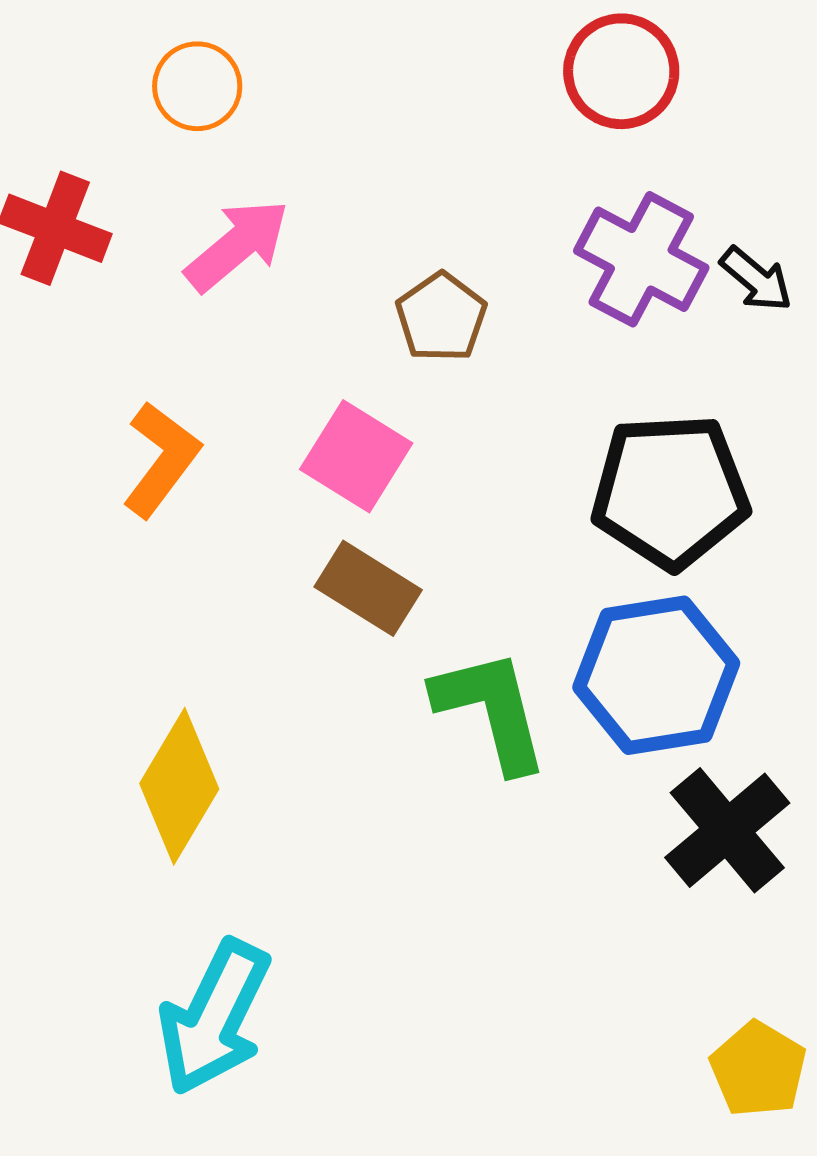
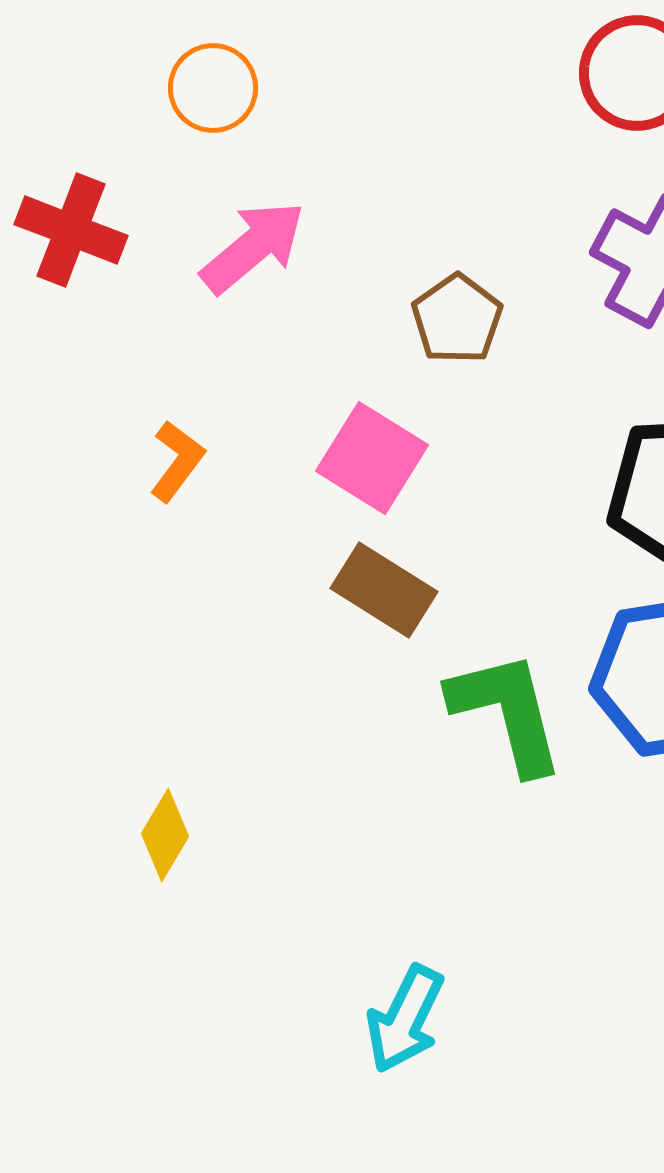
orange L-shape: (161, 459) -> (177, 461), size x0.7
yellow diamond: (179, 786) -> (165, 835), moved, size x0.6
cyan arrow: (214, 1017) -> (405, 1019), moved, size x0.7

